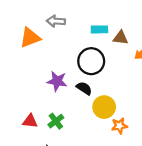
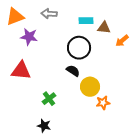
orange triangle: (30, 38) -> (15, 17), moved
purple star: (57, 81) -> (29, 37), moved
red triangle: (30, 121) -> (21, 71), moved, size x1.5

